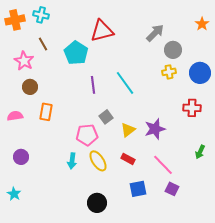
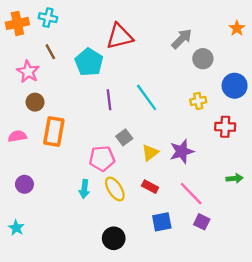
yellow cross: (169, 72) -> (198, 101), moved
orange rectangle: (46, 112) -> (54, 131), size x1.4
green arrow: (200, 152) -> (235, 178), turned -120

